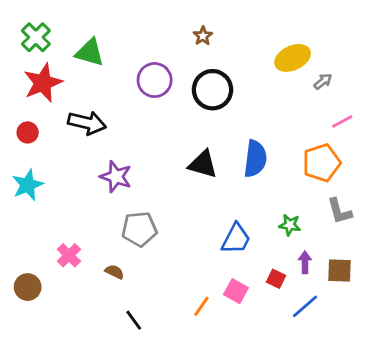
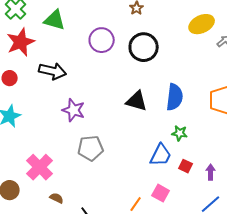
green star: (290, 225) -> (180, 133), moved
pink cross: (69, 255) -> (40, 167), size x1.5
brown semicircle: (115, 272) -> (57, 198), moved
red square: (276, 279) -> (186, 166), moved

